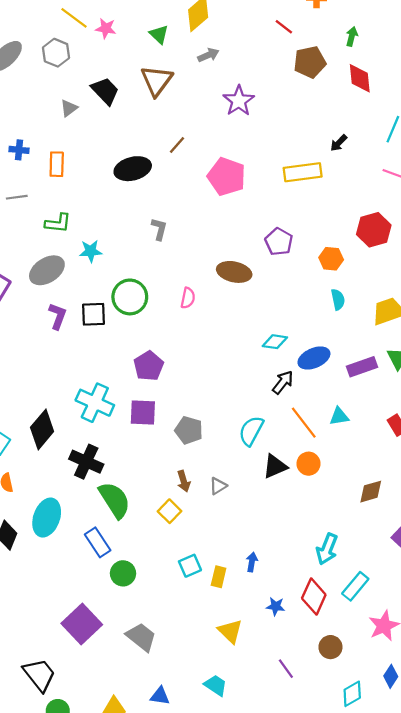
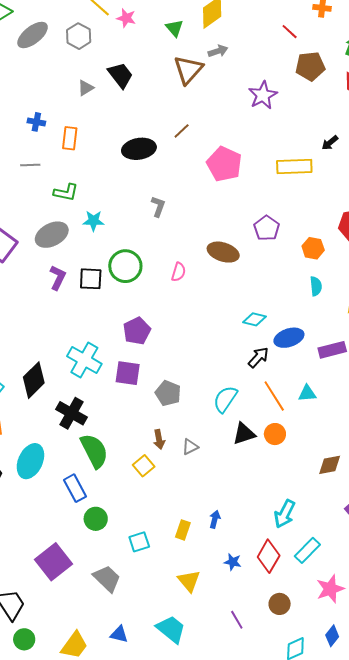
brown triangle: (157, 81) -> (188, 70), moved
purple star: (239, 101) -> (263, 95), moved
cyan square: (190, 566) -> (139, 542), moved
cyan trapezoid: (216, 685) -> (171, 629), size x1.4

